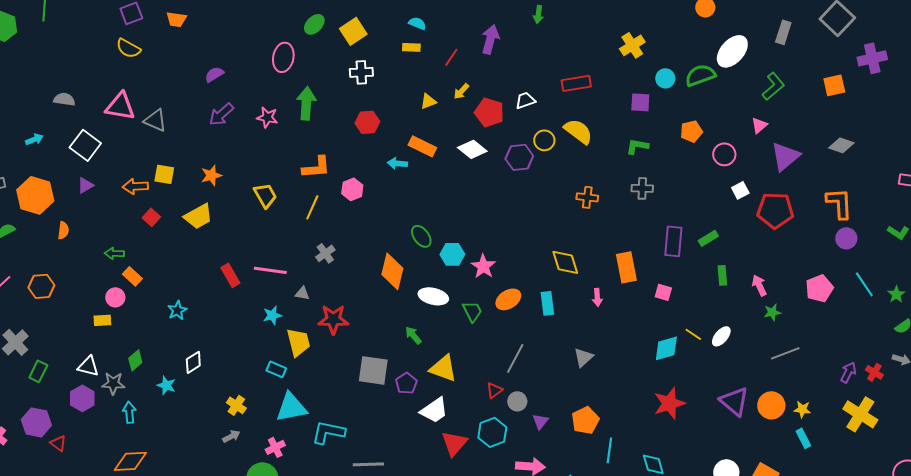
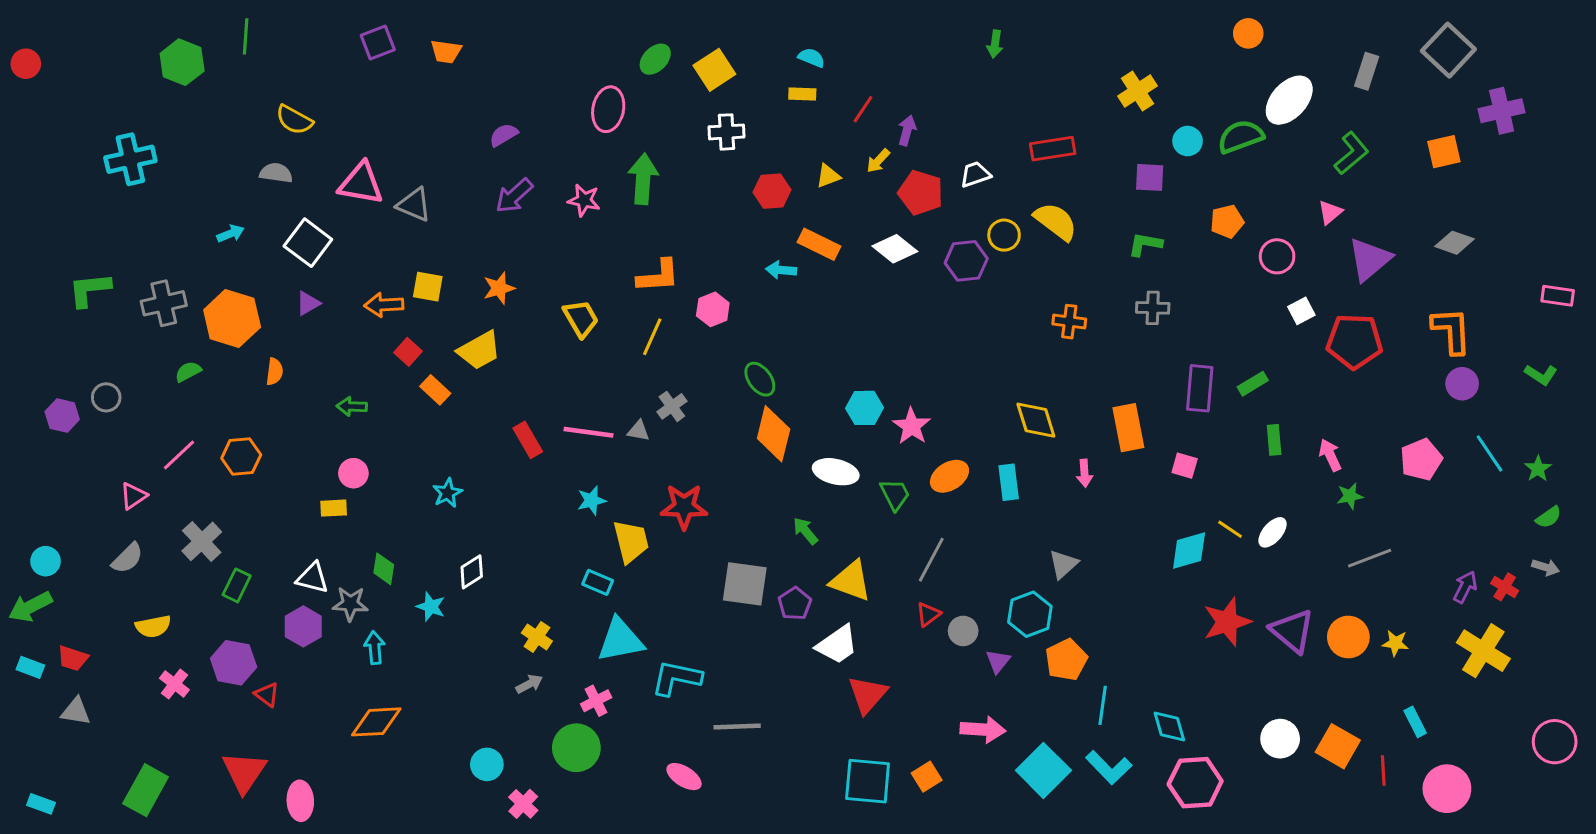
purple arrow: (490, 39) -> (907, 130), moved, size x0.7
yellow semicircle: (128, 48) -> (294, 120), moved
red hexagon: (367, 122) -> (772, 191), moved
green ellipse: (421, 236) -> (760, 379), moved
orange rectangle: (132, 276) -> (435, 390), moved
gray triangle: (302, 293) -> (639, 431), moved
gray line: (515, 358) -> (931, 560), moved
green diamond: (135, 360) -> (384, 569), turned -40
red star: (669, 403) -> (1227, 622), moved
cyan hexagon: (492, 432) -> (1030, 614), moved
cyan rectangle: (803, 438) -> (1415, 722), moved

